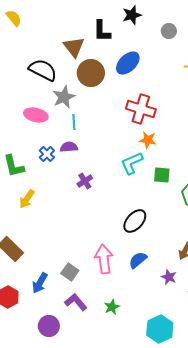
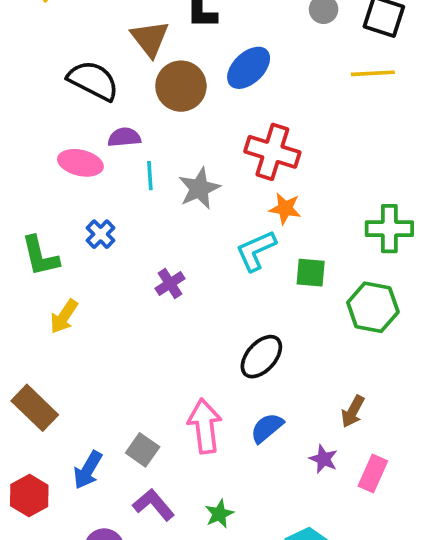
gray star: (64, 97) -> (199, 188), moved
purple semicircle: (69, 147) -> (124, 137), moved

